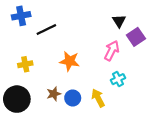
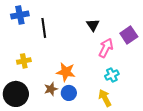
black triangle: (119, 21) -> (93, 25), moved
black line: (46, 30) -> (44, 28), turned -72
orange star: (70, 61) -> (66, 72), moved
yellow arrow: (98, 98) -> (105, 98), moved

